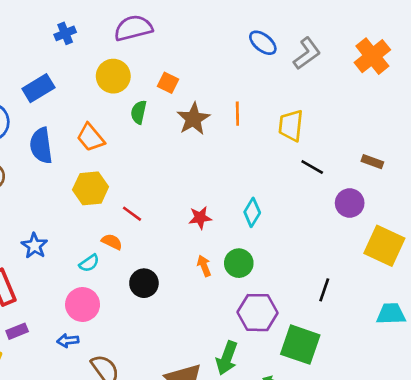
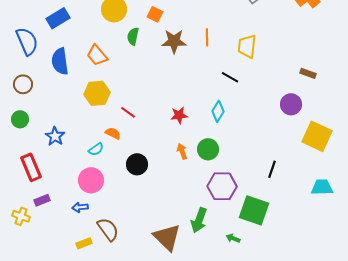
brown star: (193, 119) -> (174, 41), turned 30
black line: (312, 167) -> (230, 77), moved

